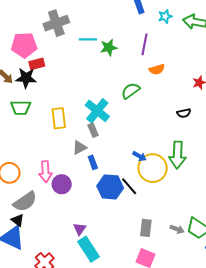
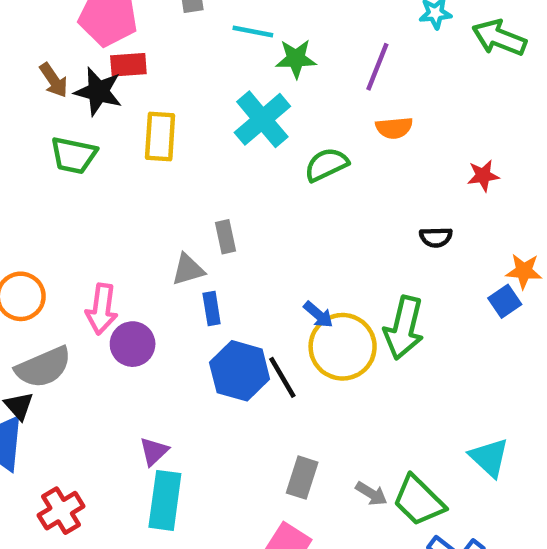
cyan cross: (97, 111) -> (262, 119), moved
yellow rectangle: (59, 118) -> (160, 137), moved
cyan rectangle: (89, 249) -> (165, 500), turned 30

